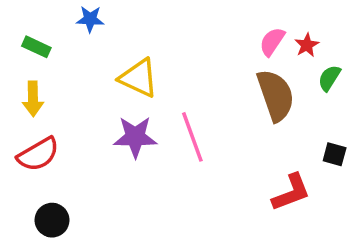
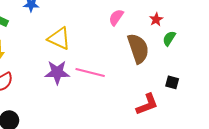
pink semicircle: (272, 42) -> (116, 17), moved
pink line: (192, 137) -> (90, 72), turned -56

